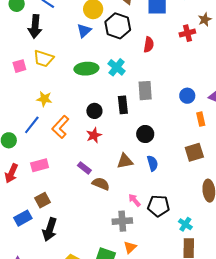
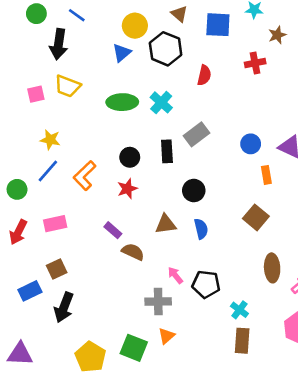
brown star: (205, 19) -> (277, 35), moved
gray rectangle: (145, 91) -> (197, 134), turned 54
yellow star: (44, 99) -> (50, 140), moved
brown square: (194, 152) -> (256, 217), turned -36

